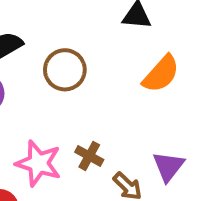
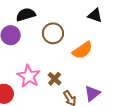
orange semicircle: (161, 74) -> (82, 50), moved

